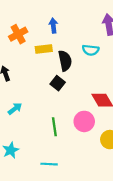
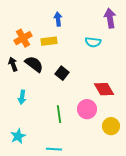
orange cross: (18, 34) -> (23, 38), moved
black semicircle: (65, 61) -> (34, 64), moved, turned -42
cyan arrow: (15, 109) -> (22, 97), turned 136

